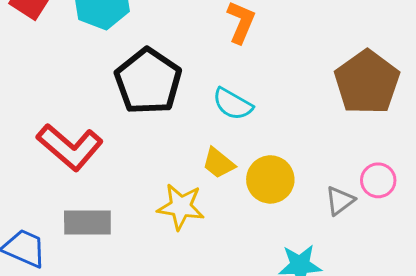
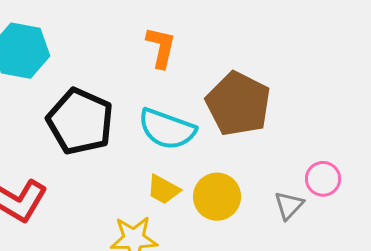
brown pentagon: (367, 82) -> (238, 104), moved
cyan semicircle: (233, 104) -> (167, 129), size x1.4

